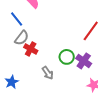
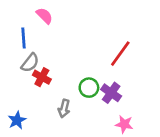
blue line: (17, 19) -> (24, 38), turned 35
gray arrow: (48, 73) -> (64, 109), turned 48

